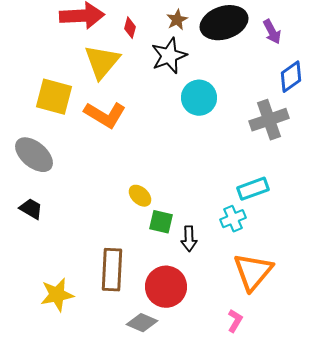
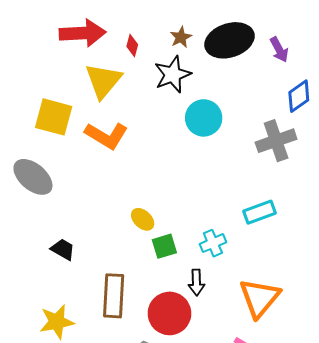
black trapezoid: (31, 209) -> (63, 249), moved
cyan cross: (233, 219) -> (213, 243), moved
green square: (161, 222) -> (164, 246), turned -30
black arrow: (189, 239) -> (196, 282), moved

